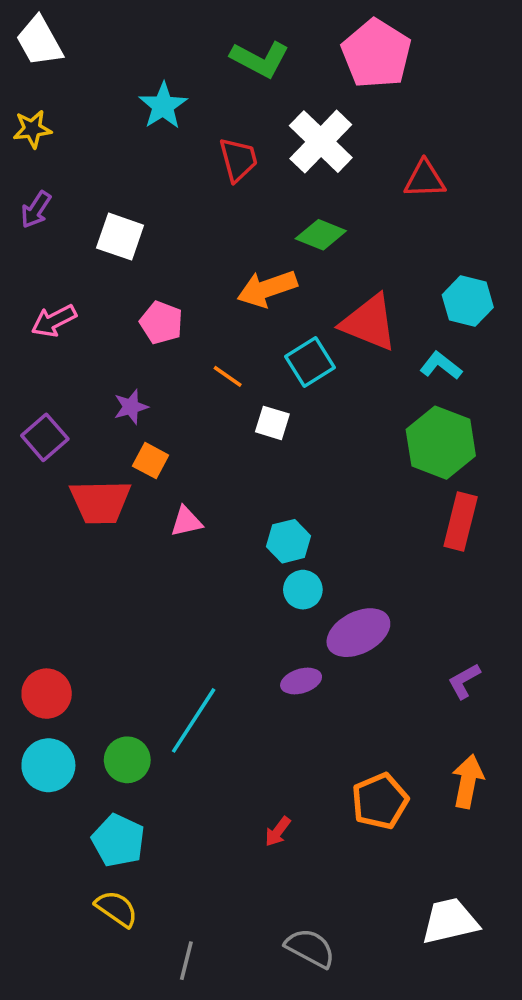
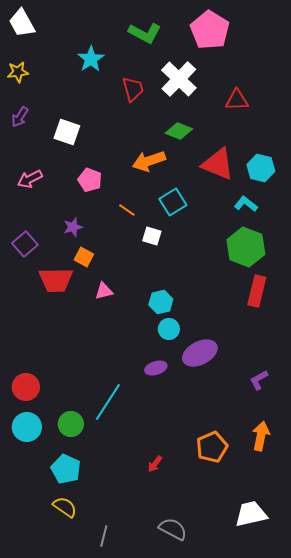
red triangle: (369, 323) -> (218, 164), moved
purple ellipse: (301, 681) -> (156, 368), moved

